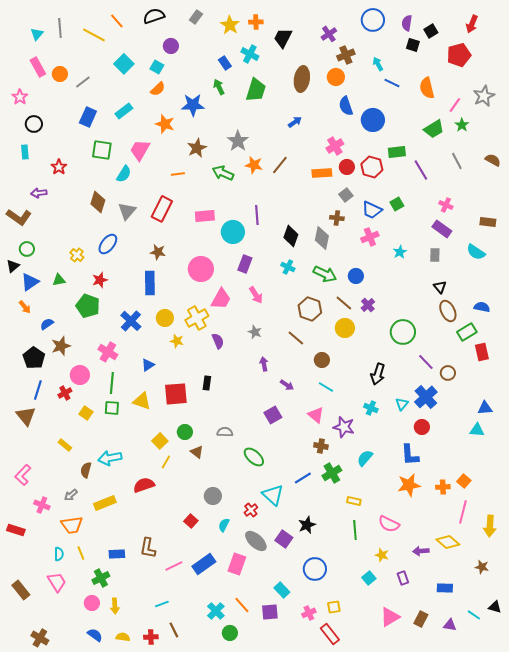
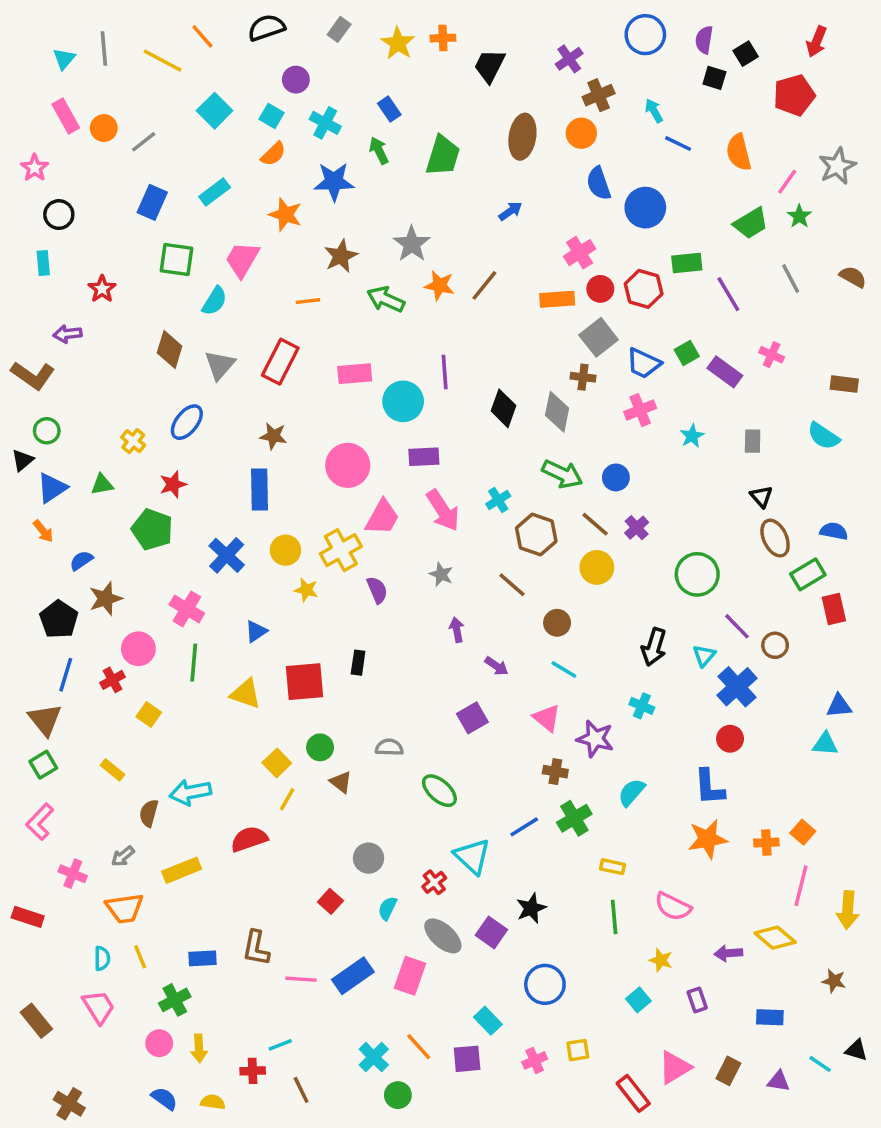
cyan cross: (250, 54) -> (325, 123), moved
gray square: (346, 195) -> (599, 337), size x1.5
purple rectangle: (442, 229) -> (725, 372), moved
purple rectangle: (245, 264) -> (424, 457), turned 66
cyan cross: (288, 267) -> (498, 500), moved, turned 32
pink arrow: (256, 295) -> (443, 510), size x1.4
cyan triangle: (402, 404) -> (704, 656), moved
green square: (112, 408) -> (43, 765), moved, turned -35
pink line: (174, 566) -> (301, 979), turned 30
red rectangle: (330, 634) -> (633, 1093), moved
red cross: (151, 637) -> (253, 1071), moved

